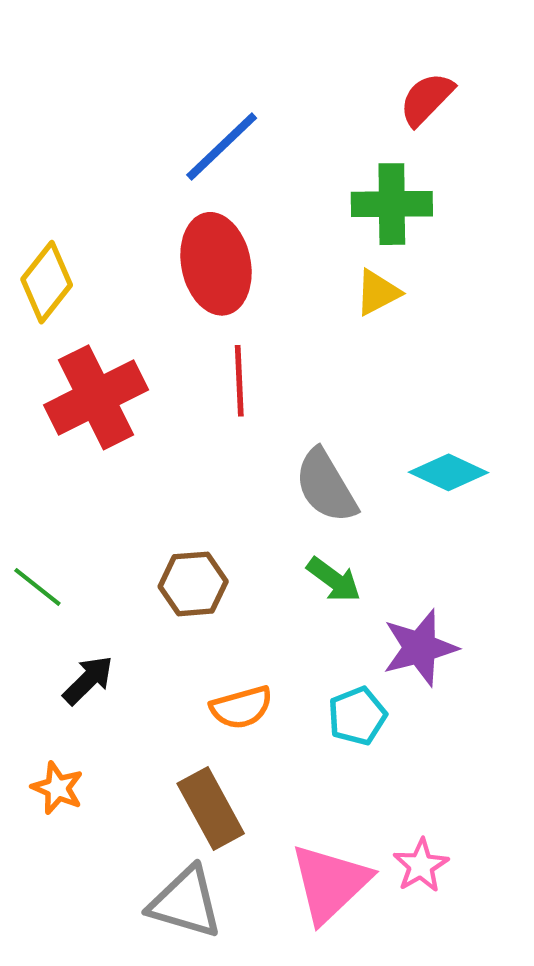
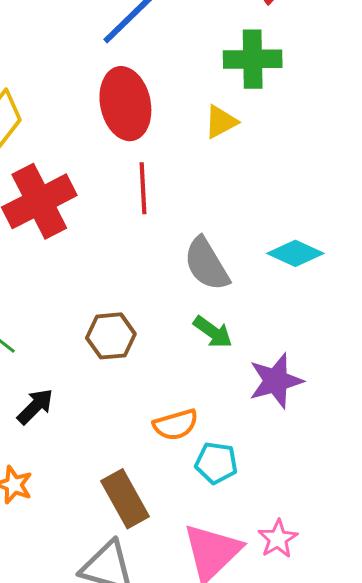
yellow triangle: (378, 292) -> (221, 122), moved
orange semicircle: (241, 707) -> (176, 425), moved
cyan pentagon: (357, 716) -> (216, 463), moved, turned 30

